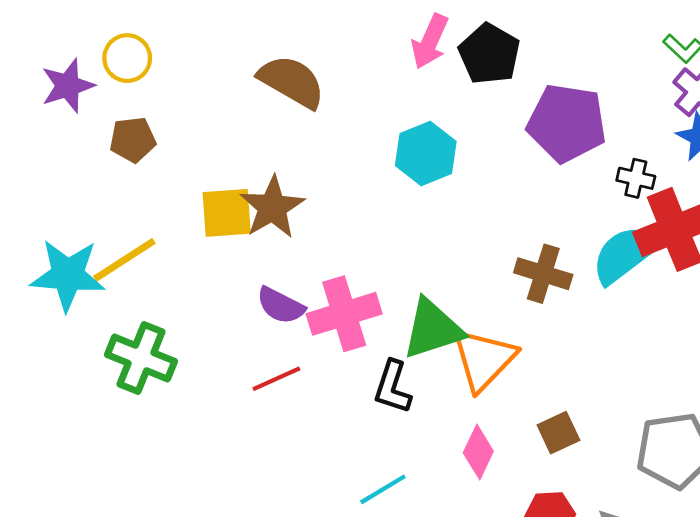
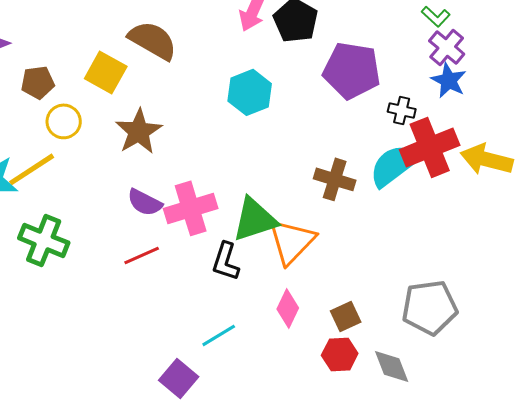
yellow circle: (127, 58) -> (64, 121), moved
yellow square: (227, 213) -> (106, 72), moved, turned 33
brown square: (558, 433) -> (346, 316), moved

